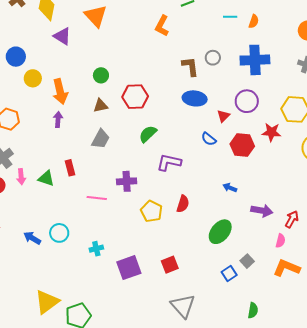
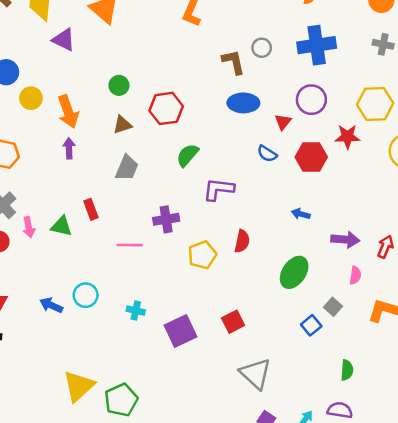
yellow pentagon: (151, 211) -> (202, 255), turned 30
pink semicircle: (281, 241) -> (355, 275), moved
cyan cross: (96, 249) -> (136, 311), turned 32

